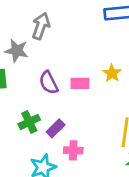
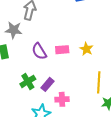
yellow star: (112, 73) -> (86, 49), moved

